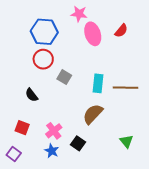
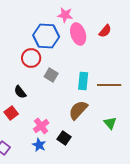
blue hexagon: (44, 32) -> (46, 36), moved
red square: (22, 128) -> (11, 113), moved, turned 32
green triangle: (126, 141) -> (110, 123), moved

